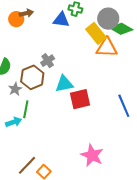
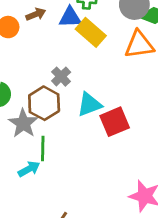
brown arrow: (26, 13) -> (36, 14), moved
yellow rectangle: (96, 33) -> (91, 32), moved
gray star: (15, 89) -> (23, 123), size x1.5

